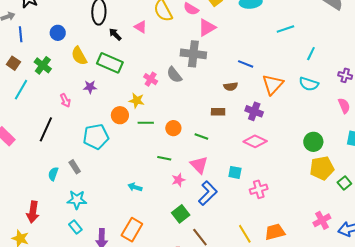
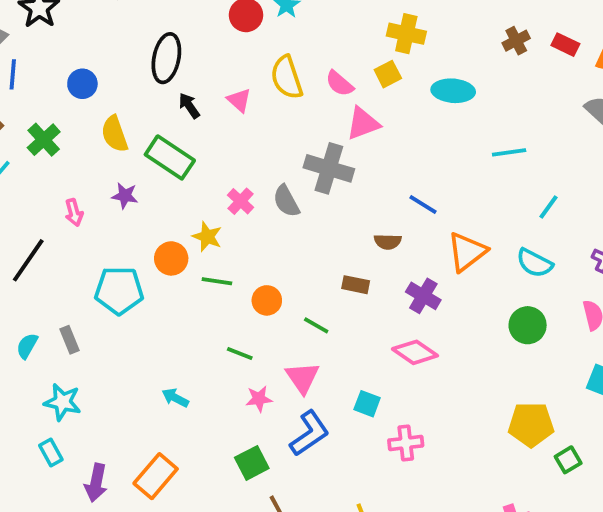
green circle: (313, 142) -> (528, 325), moved

